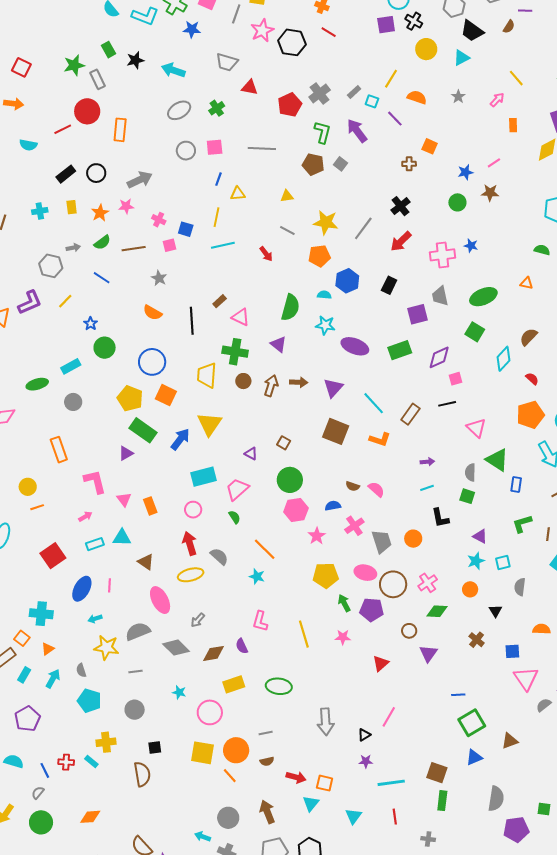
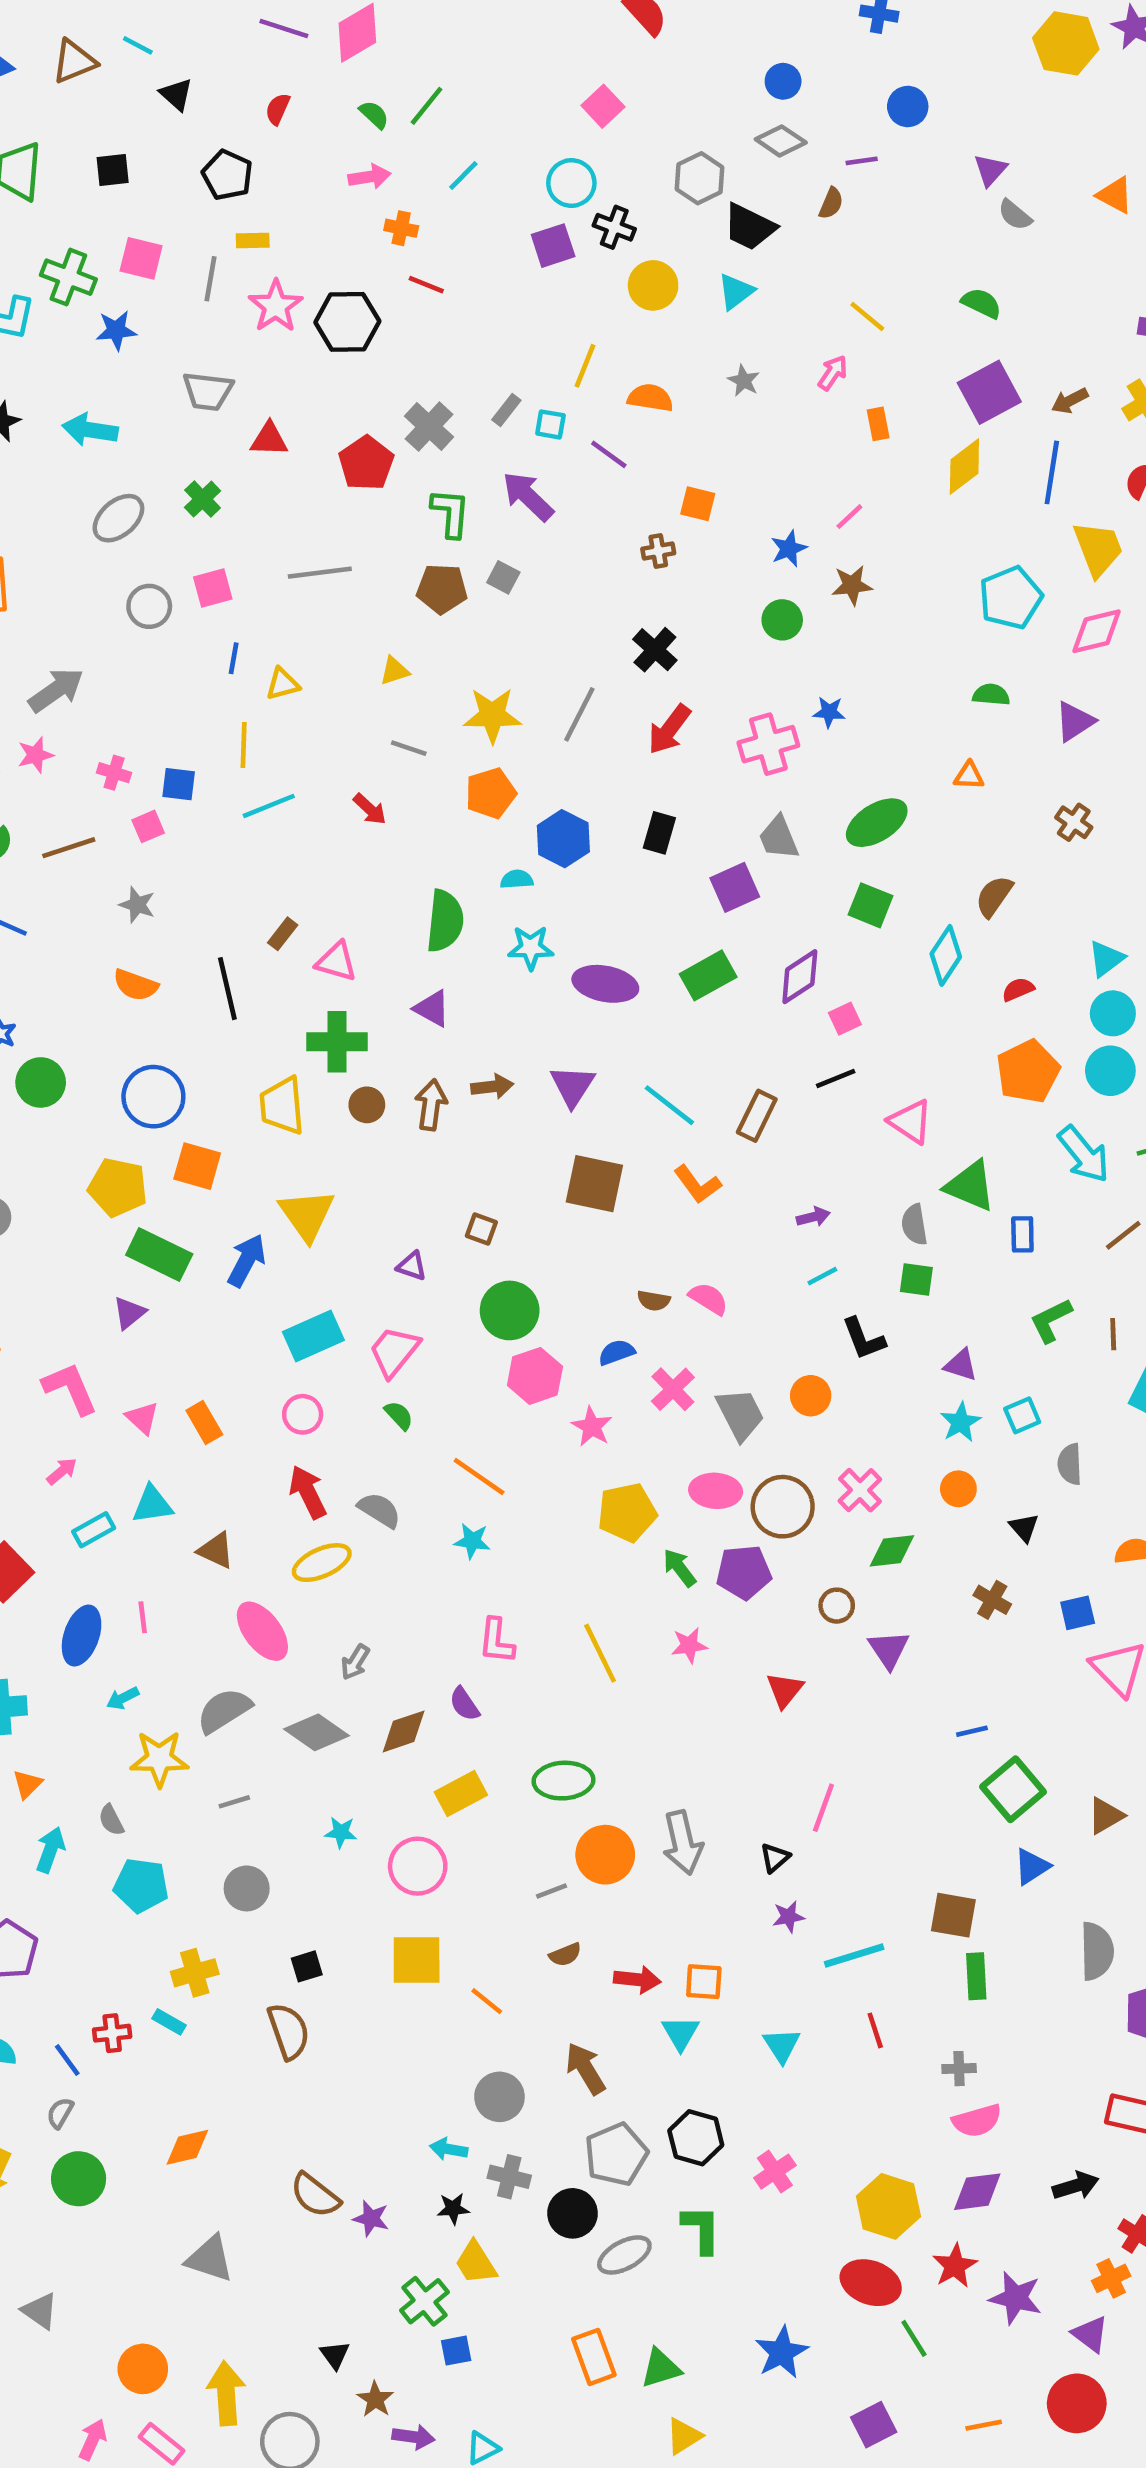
red semicircle: (532, 379) -> (1018, 989), turned -56
orange L-shape: (380, 439) -> (697, 1184), turned 45
orange circle: (236, 750) -> (605, 1855), moved

